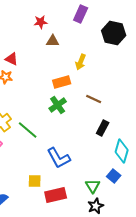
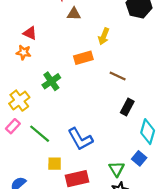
green cross: (58, 105) -> (51, 81), moved
green line: (28, 130) -> (40, 134), moved

